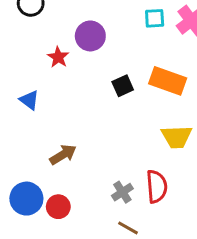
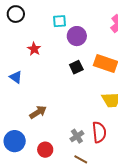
cyan square: (155, 18) -> (60, 21), moved
purple circle: (90, 36) -> (77, 36), moved
red circle: (58, 207) -> (45, 150), moved

